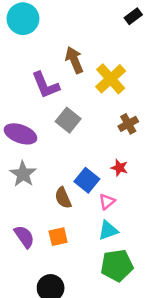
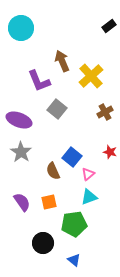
red star: (119, 168) -> (110, 152), moved
green pentagon: (117, 265) -> (74, 224), moved

